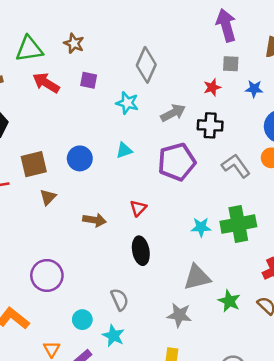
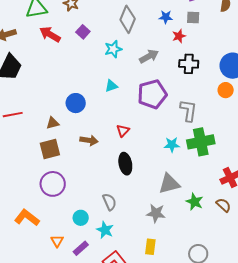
purple square: (89, 80) -> (83, 32), turned 32
blue star: (254, 89) -> (166, 17), moved
cyan star: (127, 103) -> (113, 49), turned -30
black cross: (210, 125) -> (189, 64), moved
blue circle: (80, 158) -> (76, 103), moved
brown square: (34, 164) -> (50, 149), moved
gray L-shape: (236, 166) -> (188, 111), moved, turned 45
brown triangle: (48, 197) -> (53, 123), turned 32

